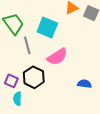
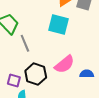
cyan square: (47, 27) -> (59, 24), moved
pink semicircle: (57, 57) -> (64, 64), moved

